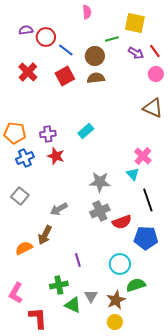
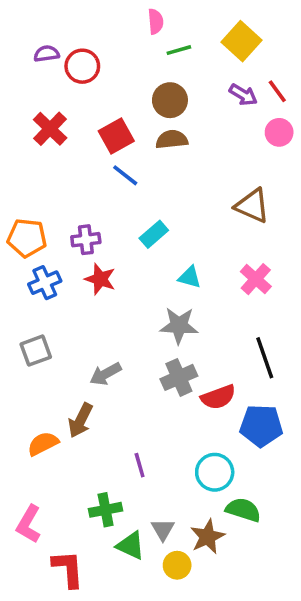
yellow square: (135, 23) -> (241, 41), turned 30
green line: (112, 39) -> (179, 50), moved
blue line: (66, 50) -> (125, 175), moved
brown triangle: (153, 108) -> (252, 206), moved
cyan triangle: (133, 174) -> (190, 277), moved, turned -32
gray square: (20, 196) -> (36, 351), turned 30
green semicircle: (136, 285) -> (243, 510), turned 36
yellow circle: (115, 322) -> (177, 565), moved

